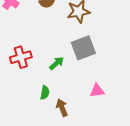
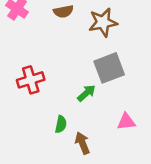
green arrow: (57, 63) -> (86, 93), moved

